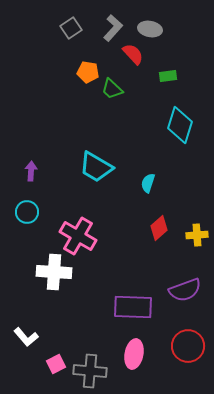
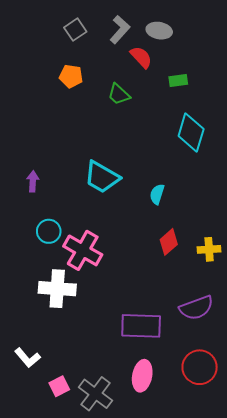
orange pentagon: (88, 72) -> (71, 76), moved
cyan circle: (27, 212) -> (49, 231), moved
gray cross: (90, 371) -> (95, 394), turned 32

